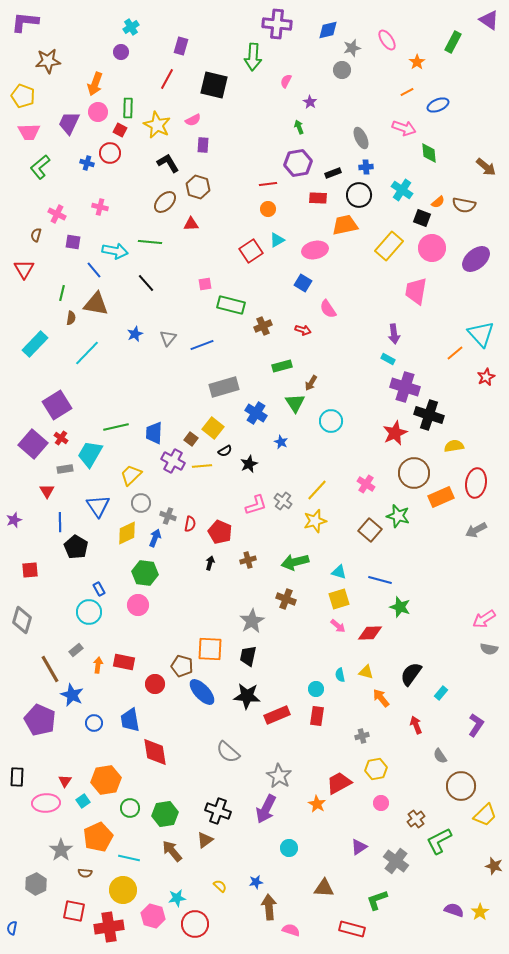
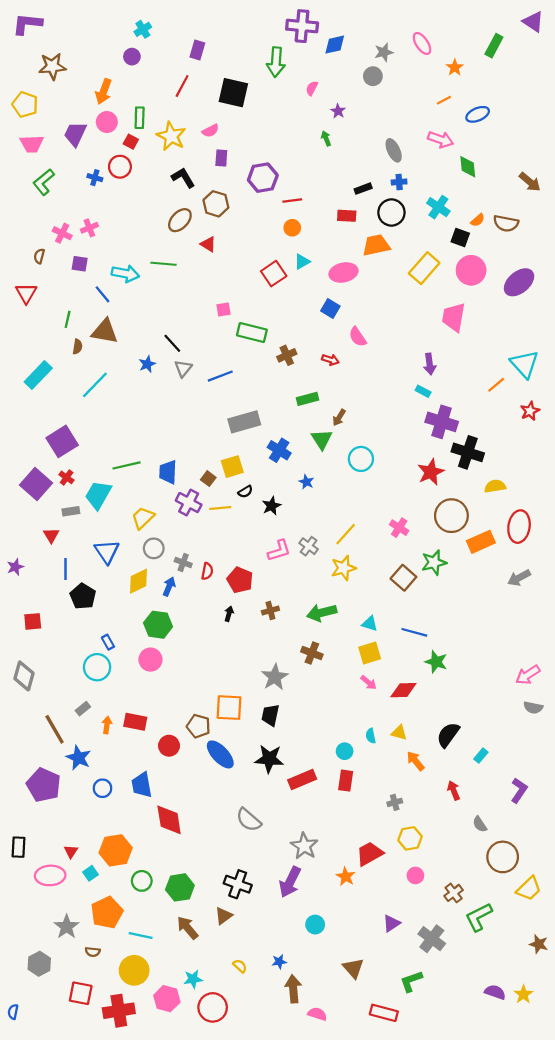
blue diamond: (328, 30) -> (335, 45), moved
purple hexagon: (298, 163) -> (263, 178), moved
pink cross: (100, 207) -> (89, 228), moved, turned -35
red triangle: (191, 224) -> (208, 244), turned 35
black line: (146, 283) -> (172, 343), moved
yellow square: (213, 428) -> (232, 467), turned 35
green star: (398, 516) -> (434, 563), turned -30
brown triangle: (324, 888) -> (353, 968), turned 45

